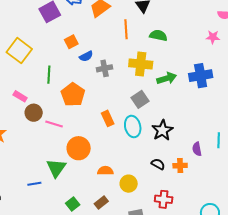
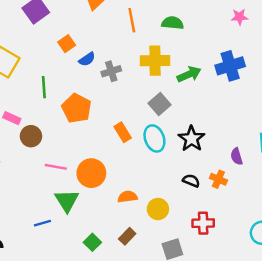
pink line: (54, 124) -> (56, 167), moved
orange cross: (180, 166) -> (218, 179), turned 32

